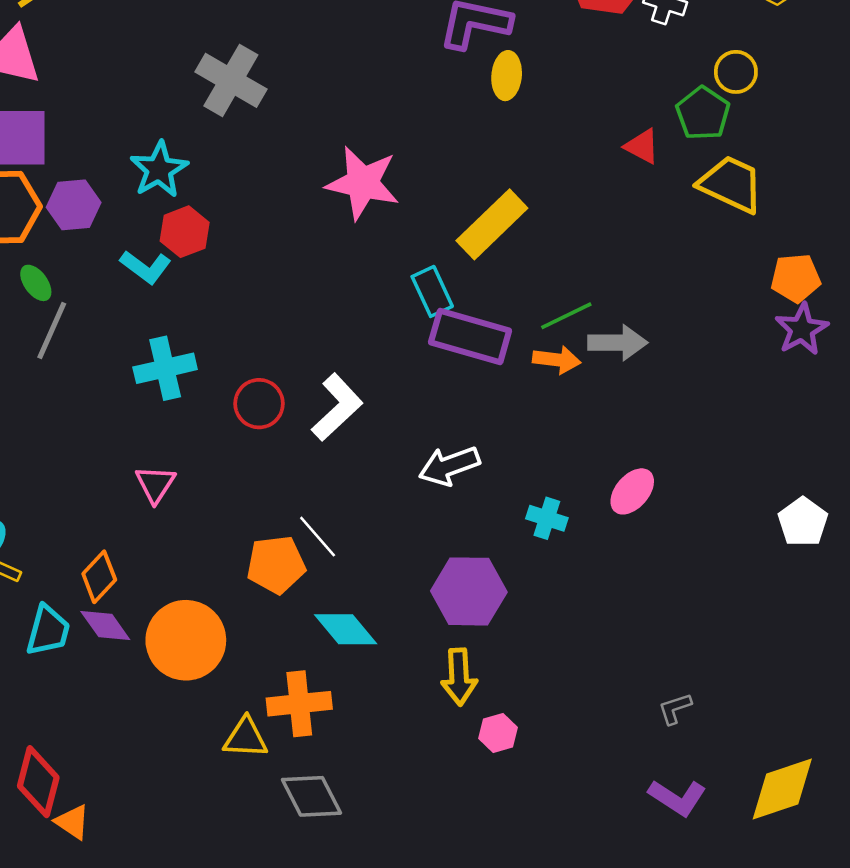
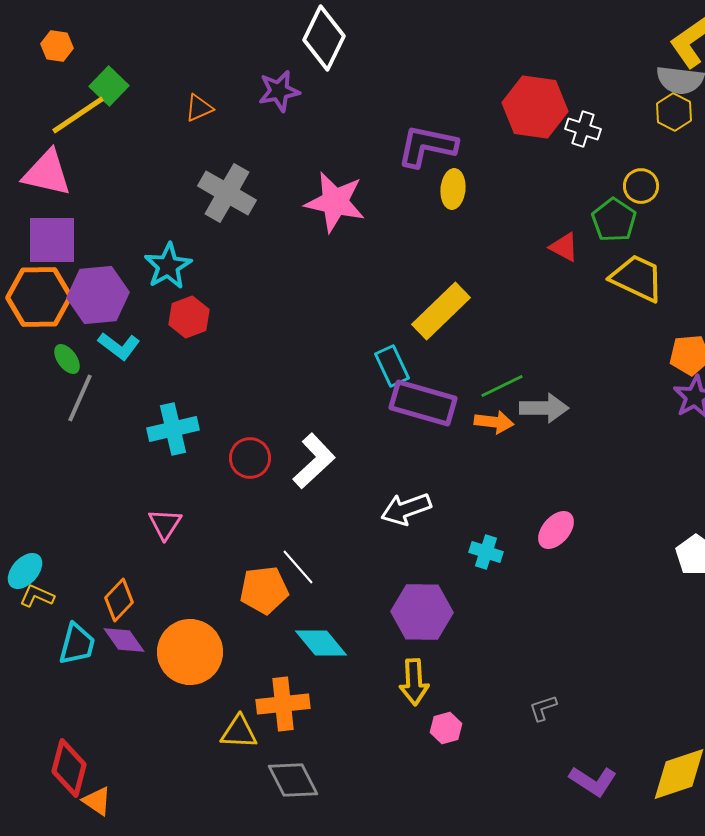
pink star: (363, 183) -> (335, 202), moved
purple hexagon: (74, 205) -> (98, 295), size x1.4
cyan L-shape: (146, 267) -> (119, 346), moved
gray L-shape: (675, 709) -> (543, 708), moved

